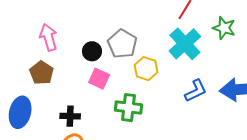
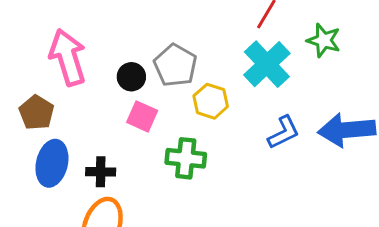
pink arrow: (49, 37) -> (68, 57), size x1.4
brown pentagon: (42, 73) -> (37, 112), moved
blue ellipse: (20, 112) -> (52, 163), moved

